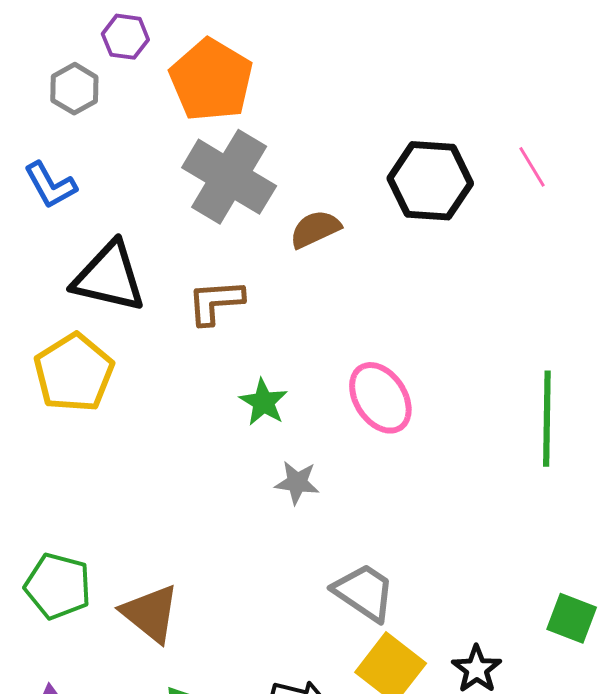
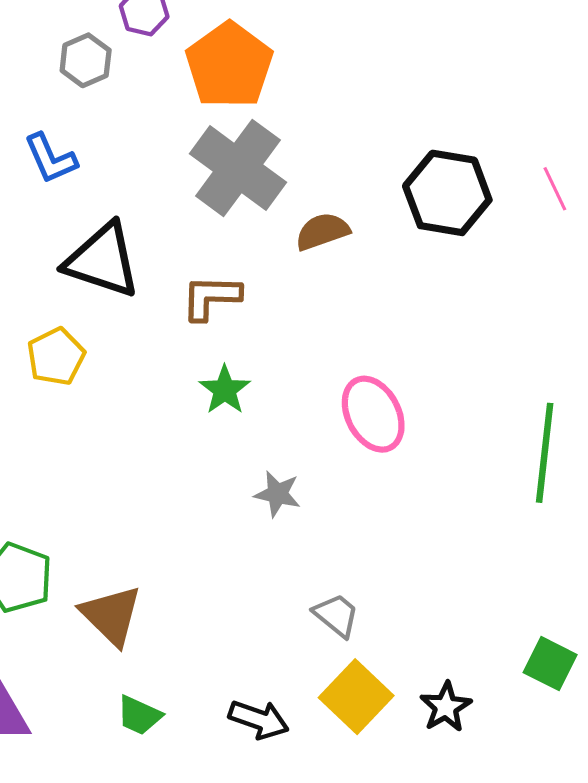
yellow pentagon: (74, 373) -> (56, 357), size x0.7
green star: (263, 402) -> (225, 390), moved
gray trapezoid: (364, 592) -> (336, 615), size x0.7

